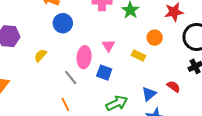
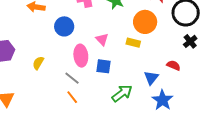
blue circle: (63, 23) -> (64, 26), moved
orange circle: (155, 38) -> (145, 22), size x1.5
orange line: (65, 104) -> (72, 97), moved

